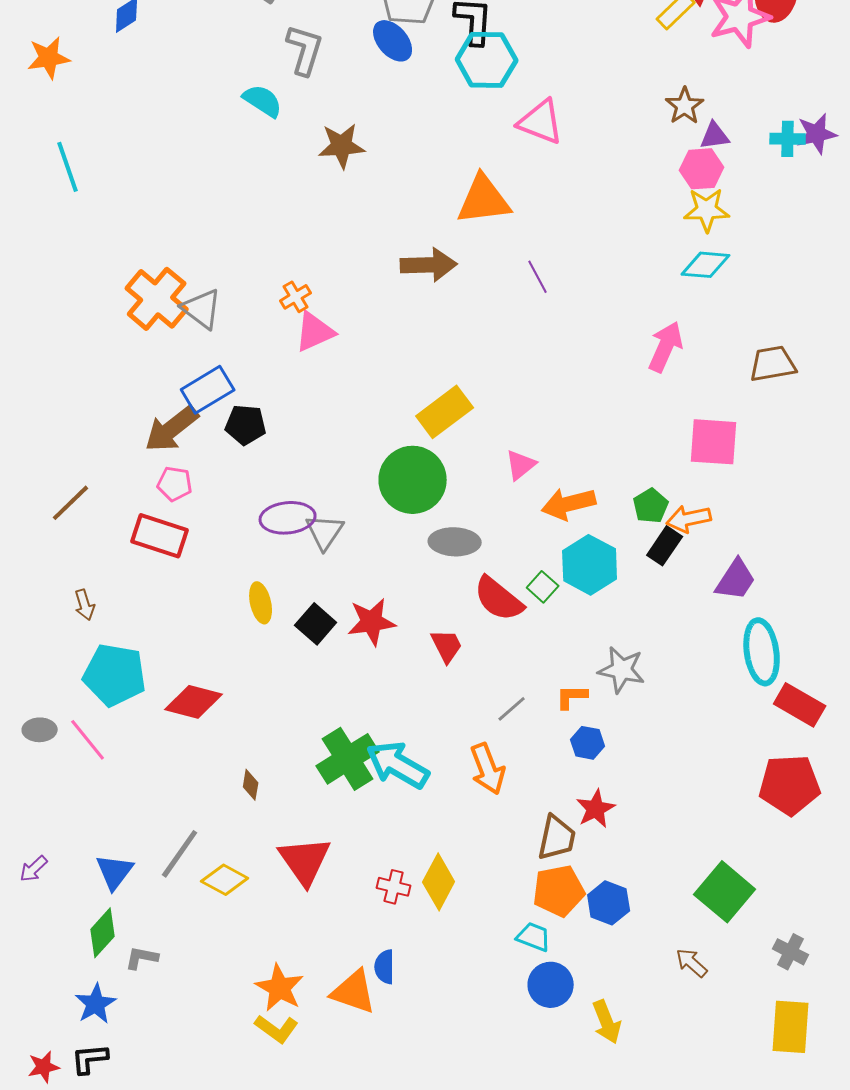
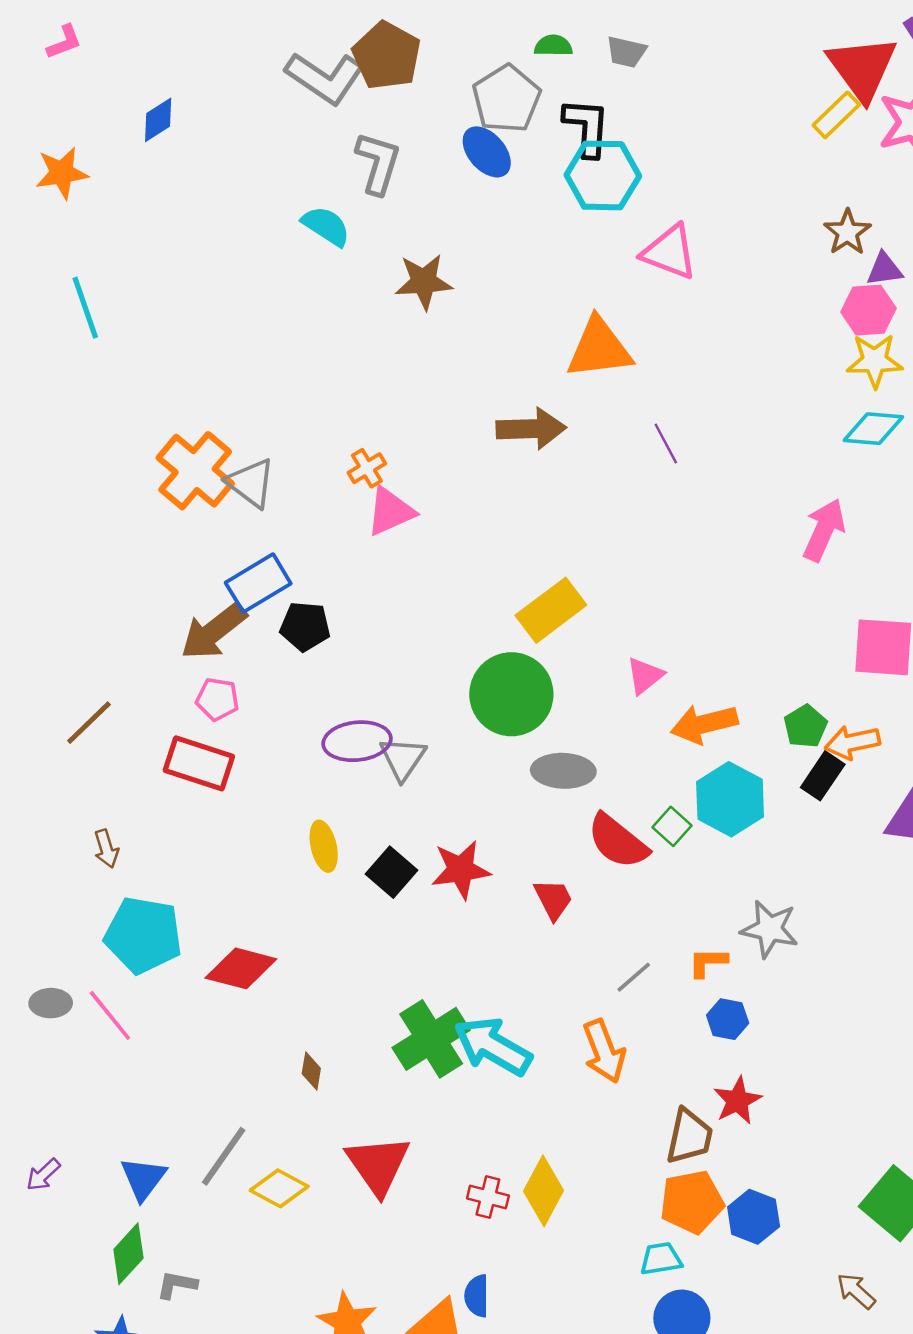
cyan trapezoid: (534, 937) -> (661, 1259), turned -30

